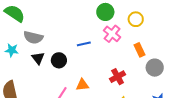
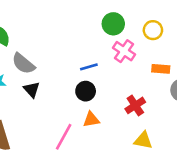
gray semicircle: (33, 37) -> (23, 64), turned 30
orange rectangle: (139, 50) -> (161, 69), turned -56
black circle: (59, 60) -> (86, 91), moved

